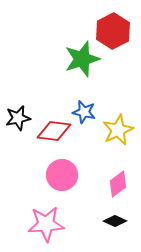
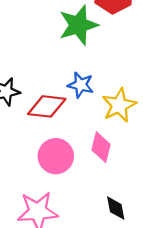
pink diamond: (118, 184) -> (101, 147), moved, turned -40
black diamond: (115, 221) -> (116, 208), turned 55

